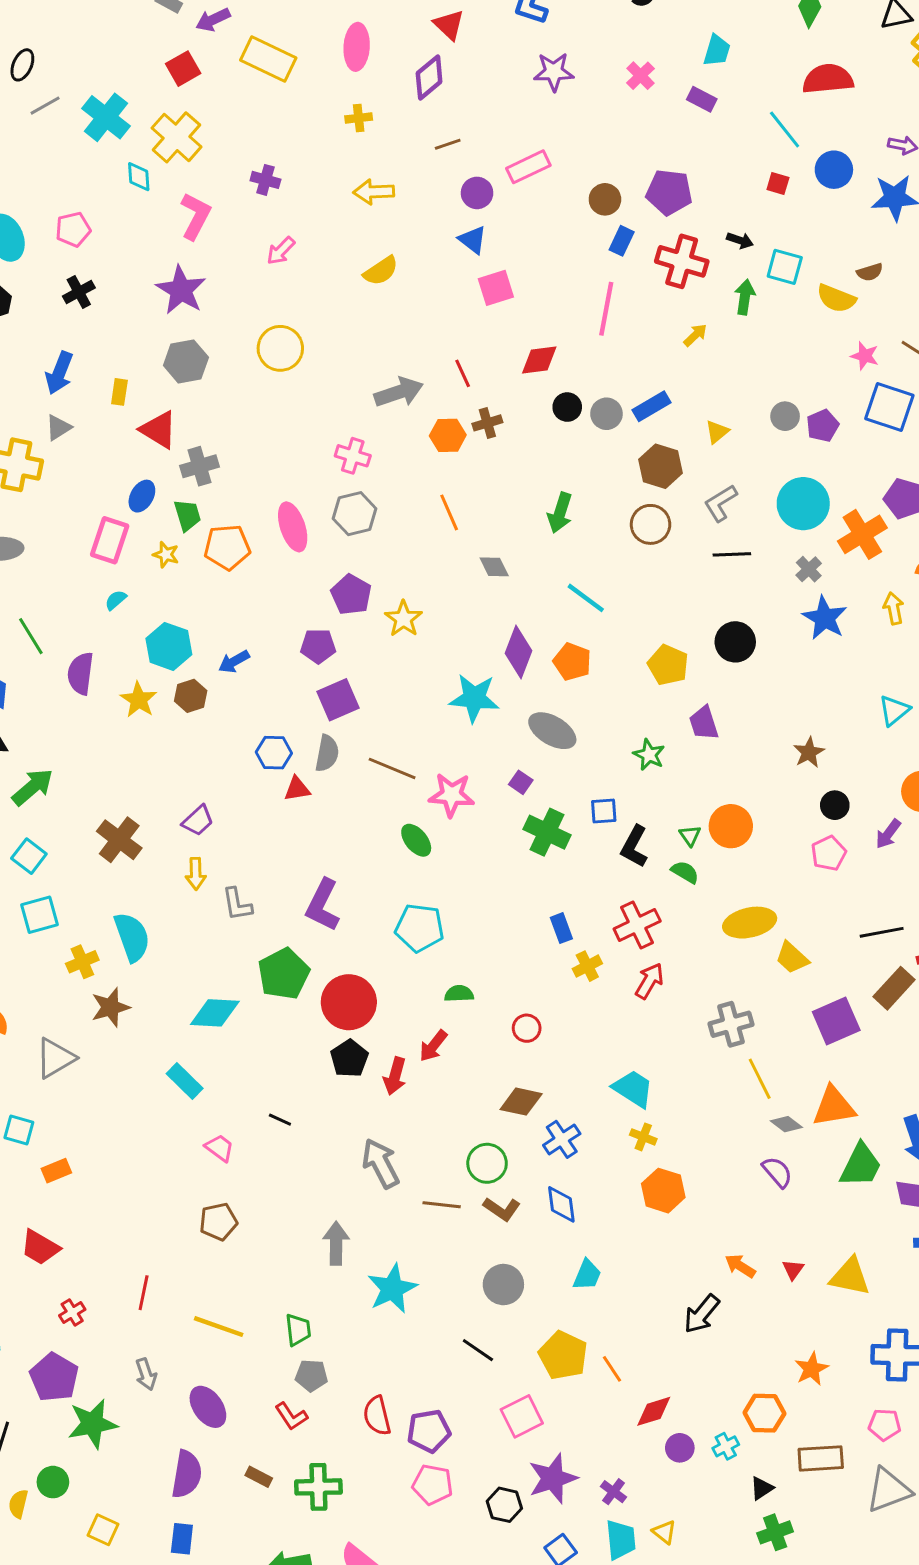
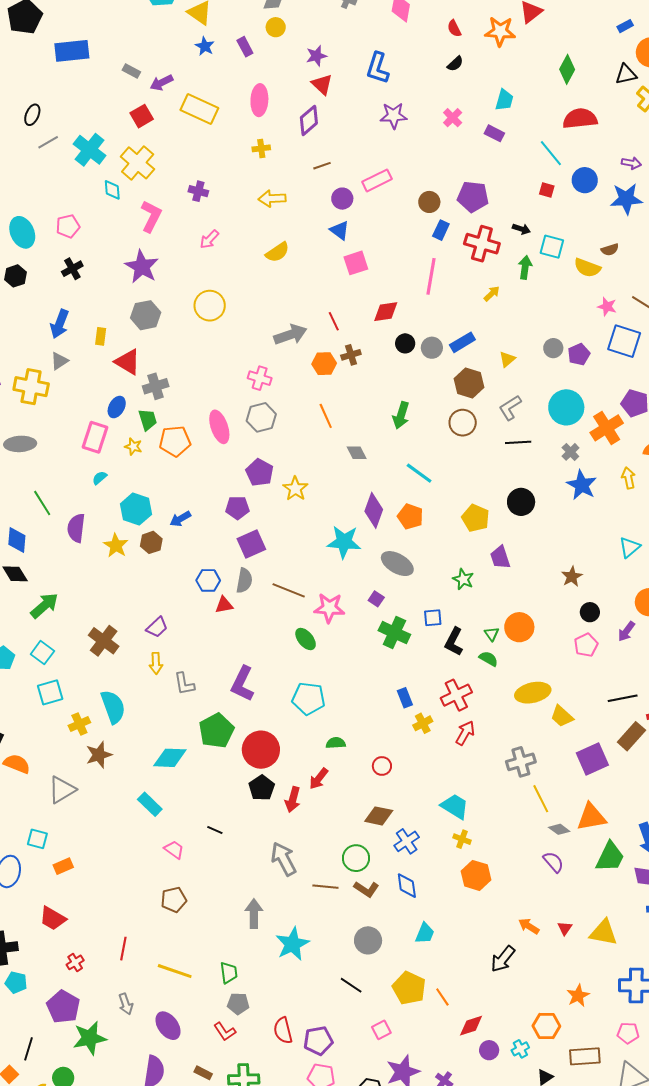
pink square: (522, 1416) -> (381, 1030), size x0.7

